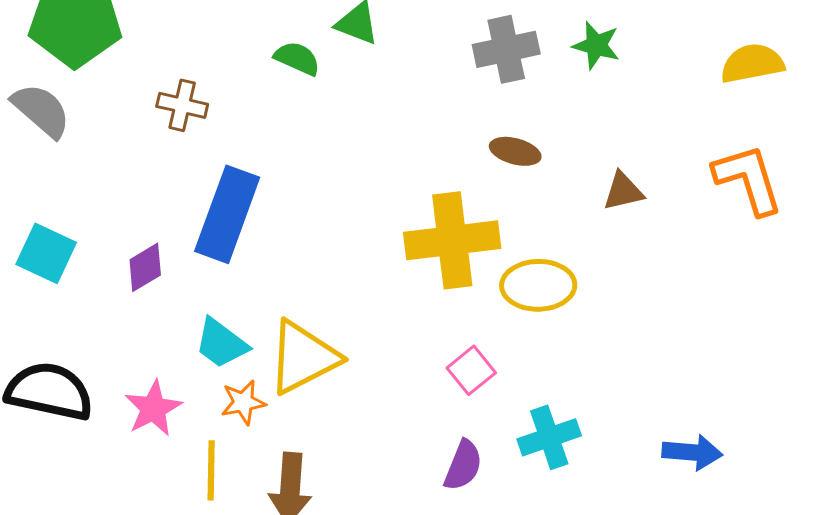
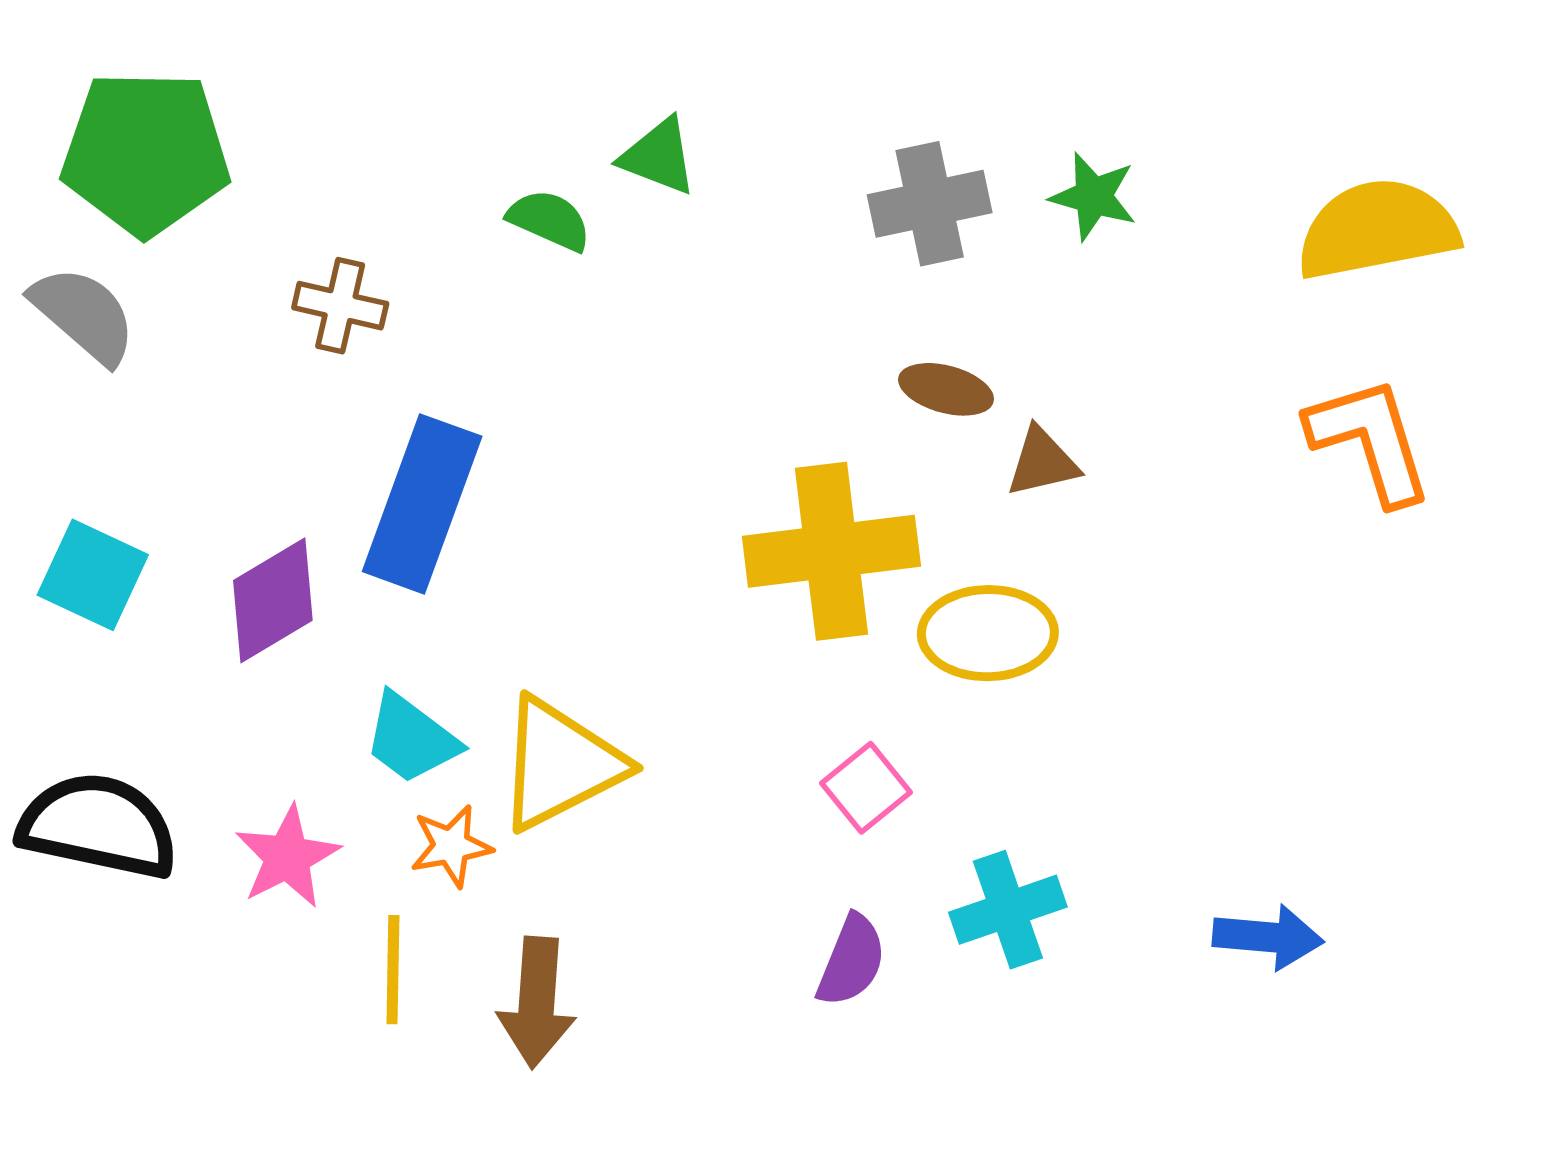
yellow semicircle: (752, 63) -> (1377, 229), size x1.4
brown triangle: (623, 191) -> (1042, 462), moved
purple diamond: (145, 267) -> (273, 600), size x1.4

